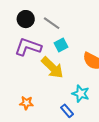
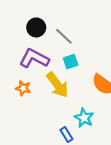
orange star: (26, 103) -> (23, 88), moved

